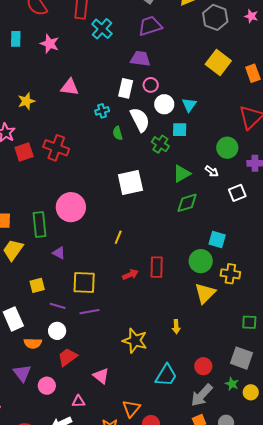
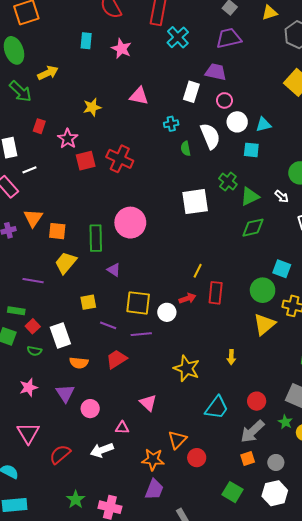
white rectangle: (126, 88) -> (191, 92), moved
cyan triangle: (189, 105) -> (263, 125), turned 35
green cross: (160, 144) -> (228, 182), moved
yellow line: (118, 237) -> (198, 271), moved
white circle: (57, 331) -> (167, 312), moved
red trapezoid: (67, 357) -> (116, 359), moved

